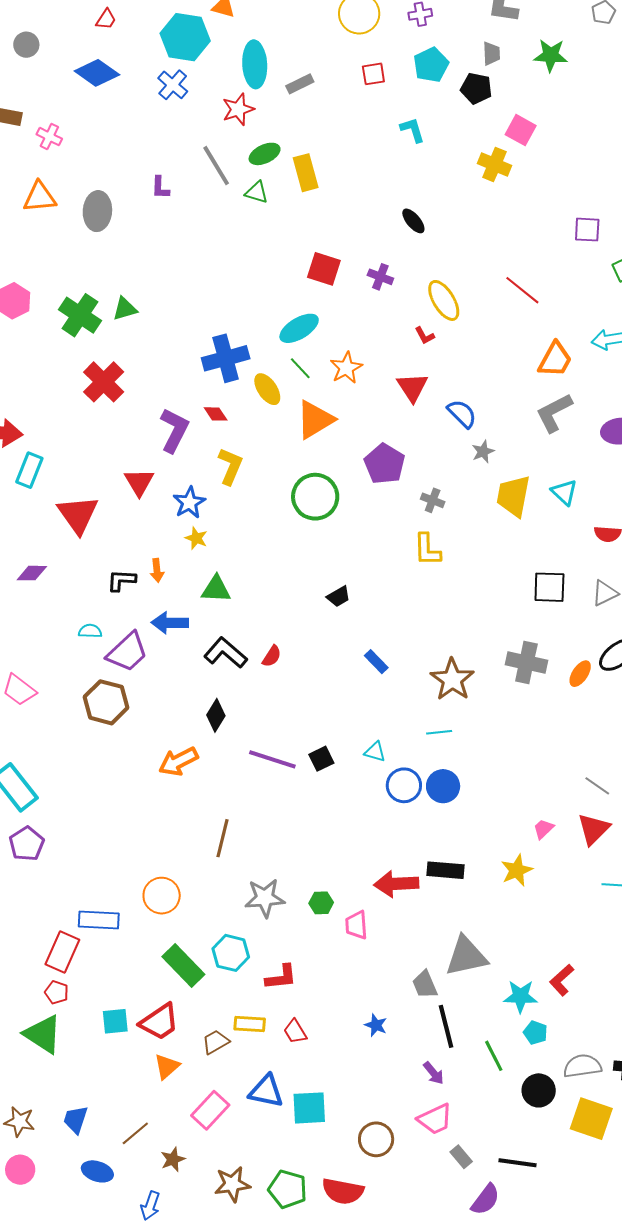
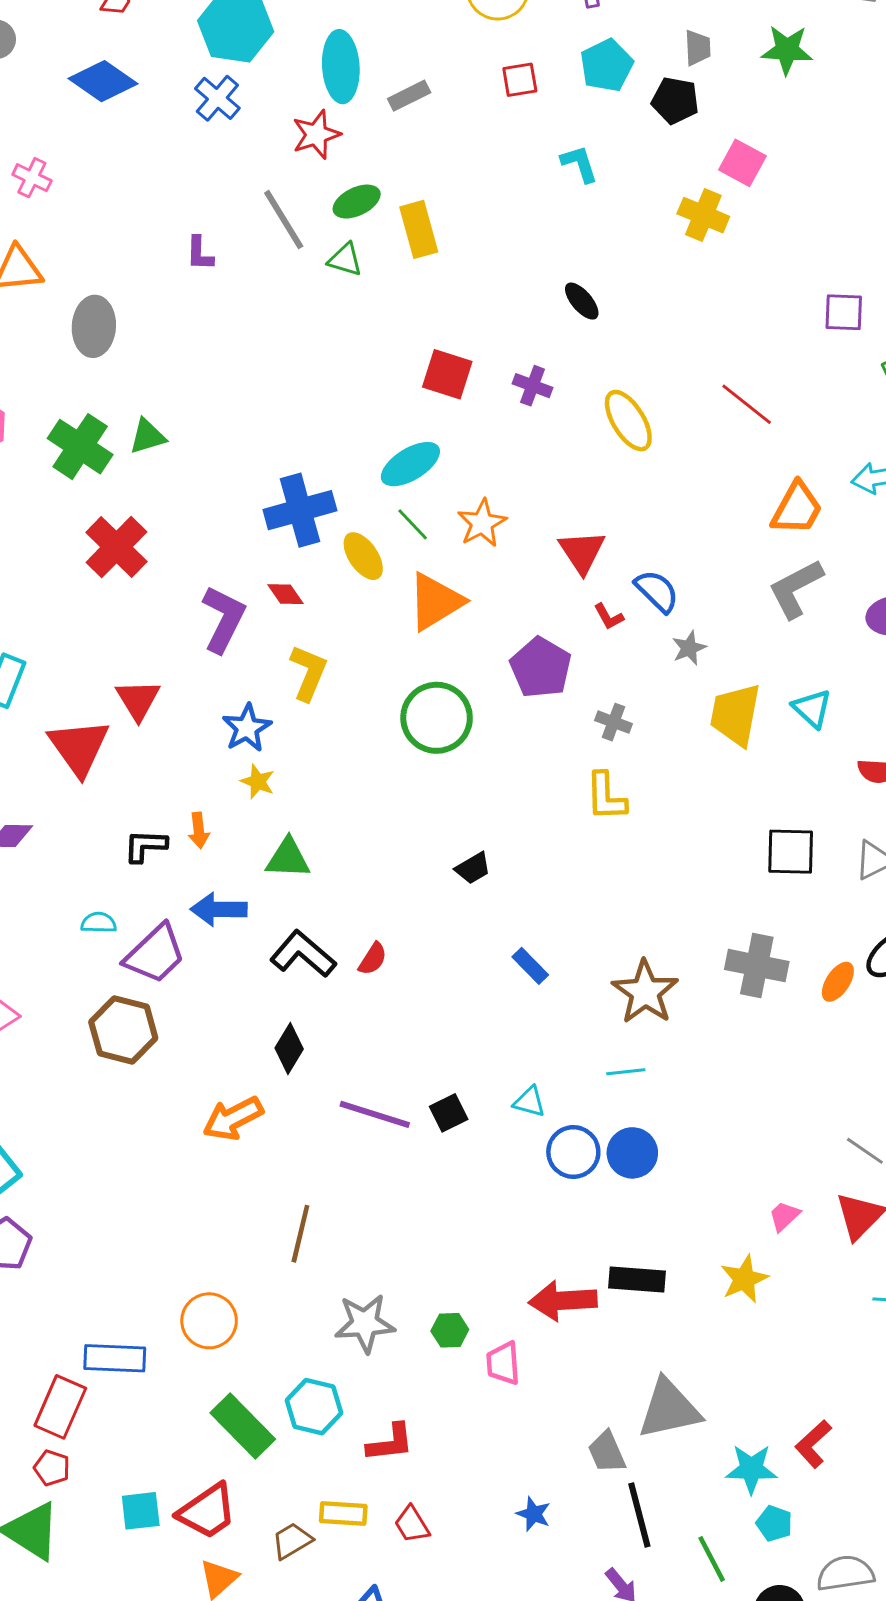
gray ellipse: (97, 211) -> (94, 326), moved
red L-shape: (425, 336) -> (609, 617), moved
red triangle: (139, 482) -> (138, 700), moved

